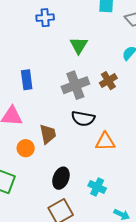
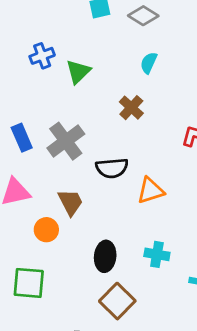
blue cross: (45, 18) -> (42, 56), moved
green triangle: (79, 45) -> (78, 72), turned 30
gray cross: (75, 85) -> (66, 141), moved

